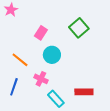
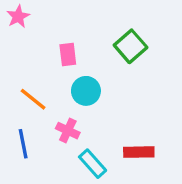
pink rectangle: (41, 33) -> (68, 55), turned -40
blue line: (14, 87) -> (23, 144), turned -30

